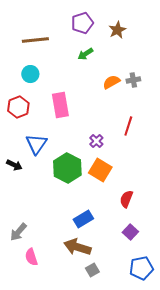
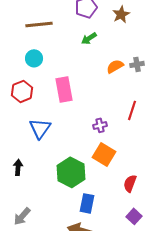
purple cross: (96, 141) -> (100, 125), turned 32
black arrow: (14, 165) -> (18, 167), moved, turned -112
green hexagon: (67, 168) -> (71, 172), moved
blue rectangle: (83, 219) -> (87, 203), turned -48

